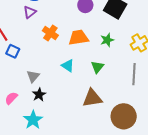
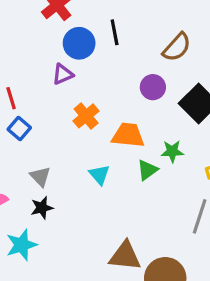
green triangle: (97, 67) -> (147, 170), moved
gray triangle: (33, 76) -> (40, 177), turned -40
brown triangle: (92, 98) -> (125, 256), moved

